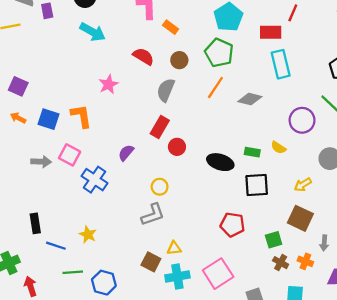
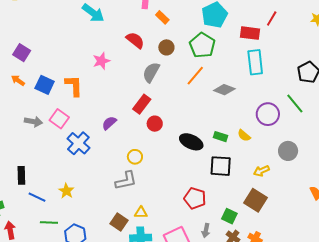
green square: (274, 240) -> (229, 216), turned 35
gray arrow: (324, 243) -> (206, 230), moved

